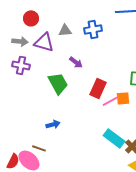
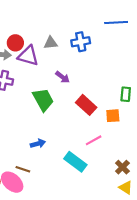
red circle: (31, 18) -> (15, 43), moved
red rectangle: (98, 88) -> (86, 105), turned -72
pink line: (110, 101) -> (94, 140), moved
cyan rectangle: (114, 138) -> (75, 162), moved

